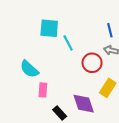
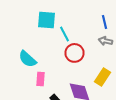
red circle: (92, 63) -> (74, 53), moved

